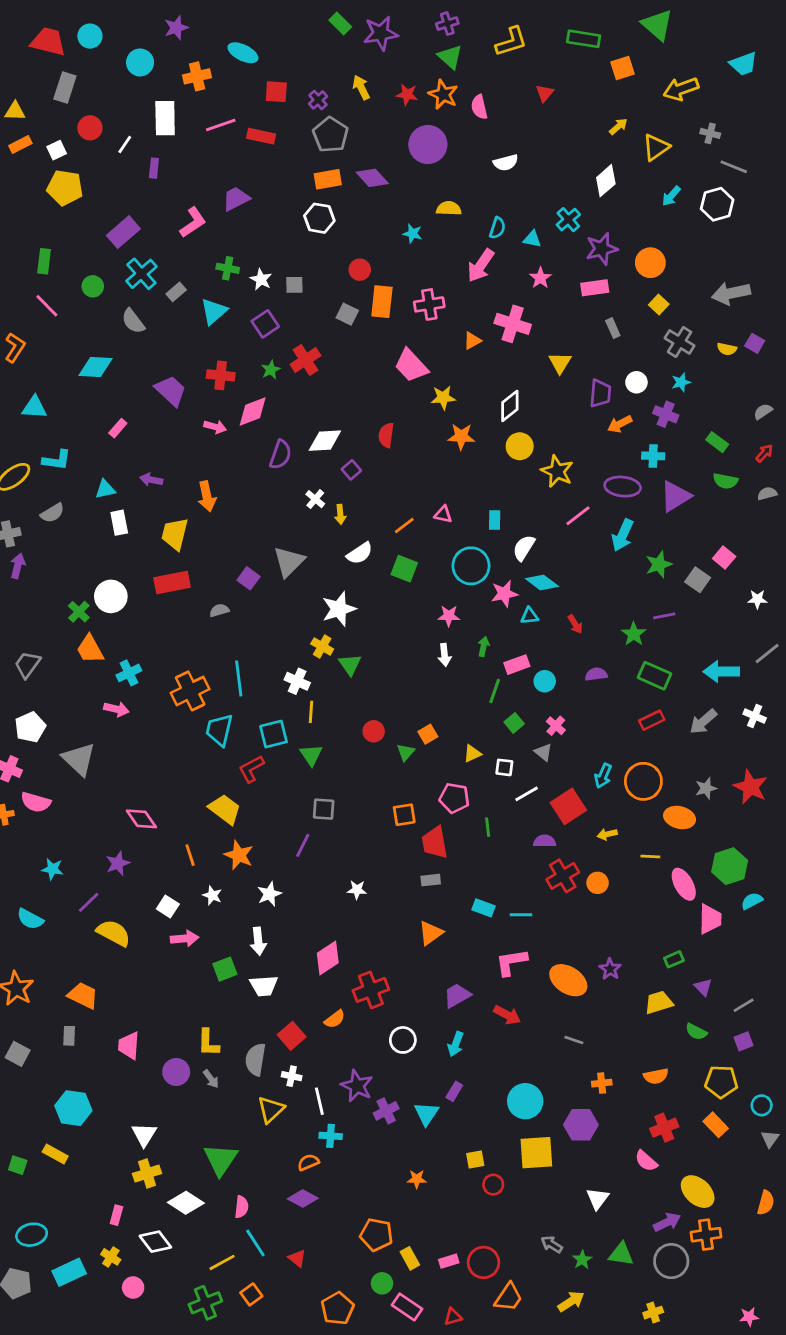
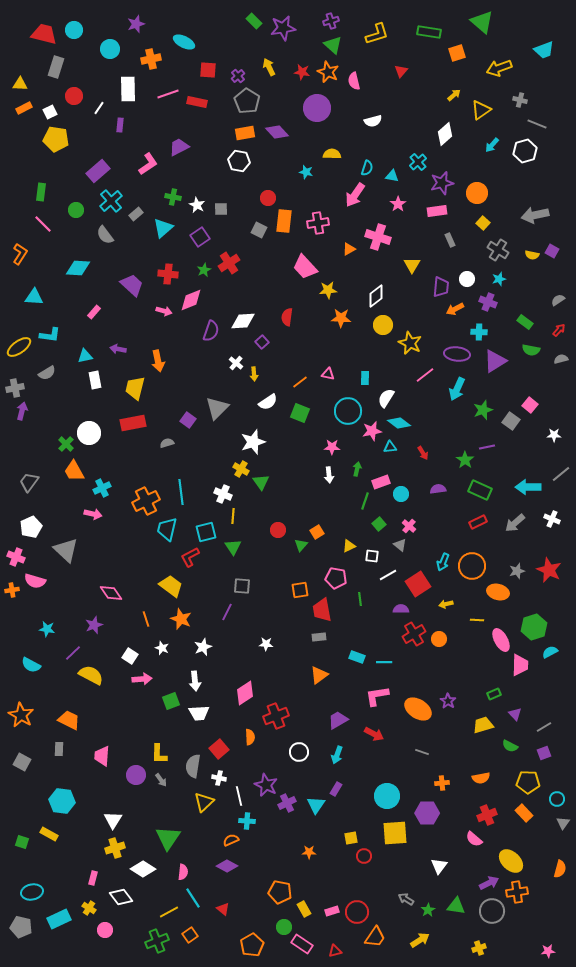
orange semicircle: (335, 1019) -> (250, 737), turned -56

